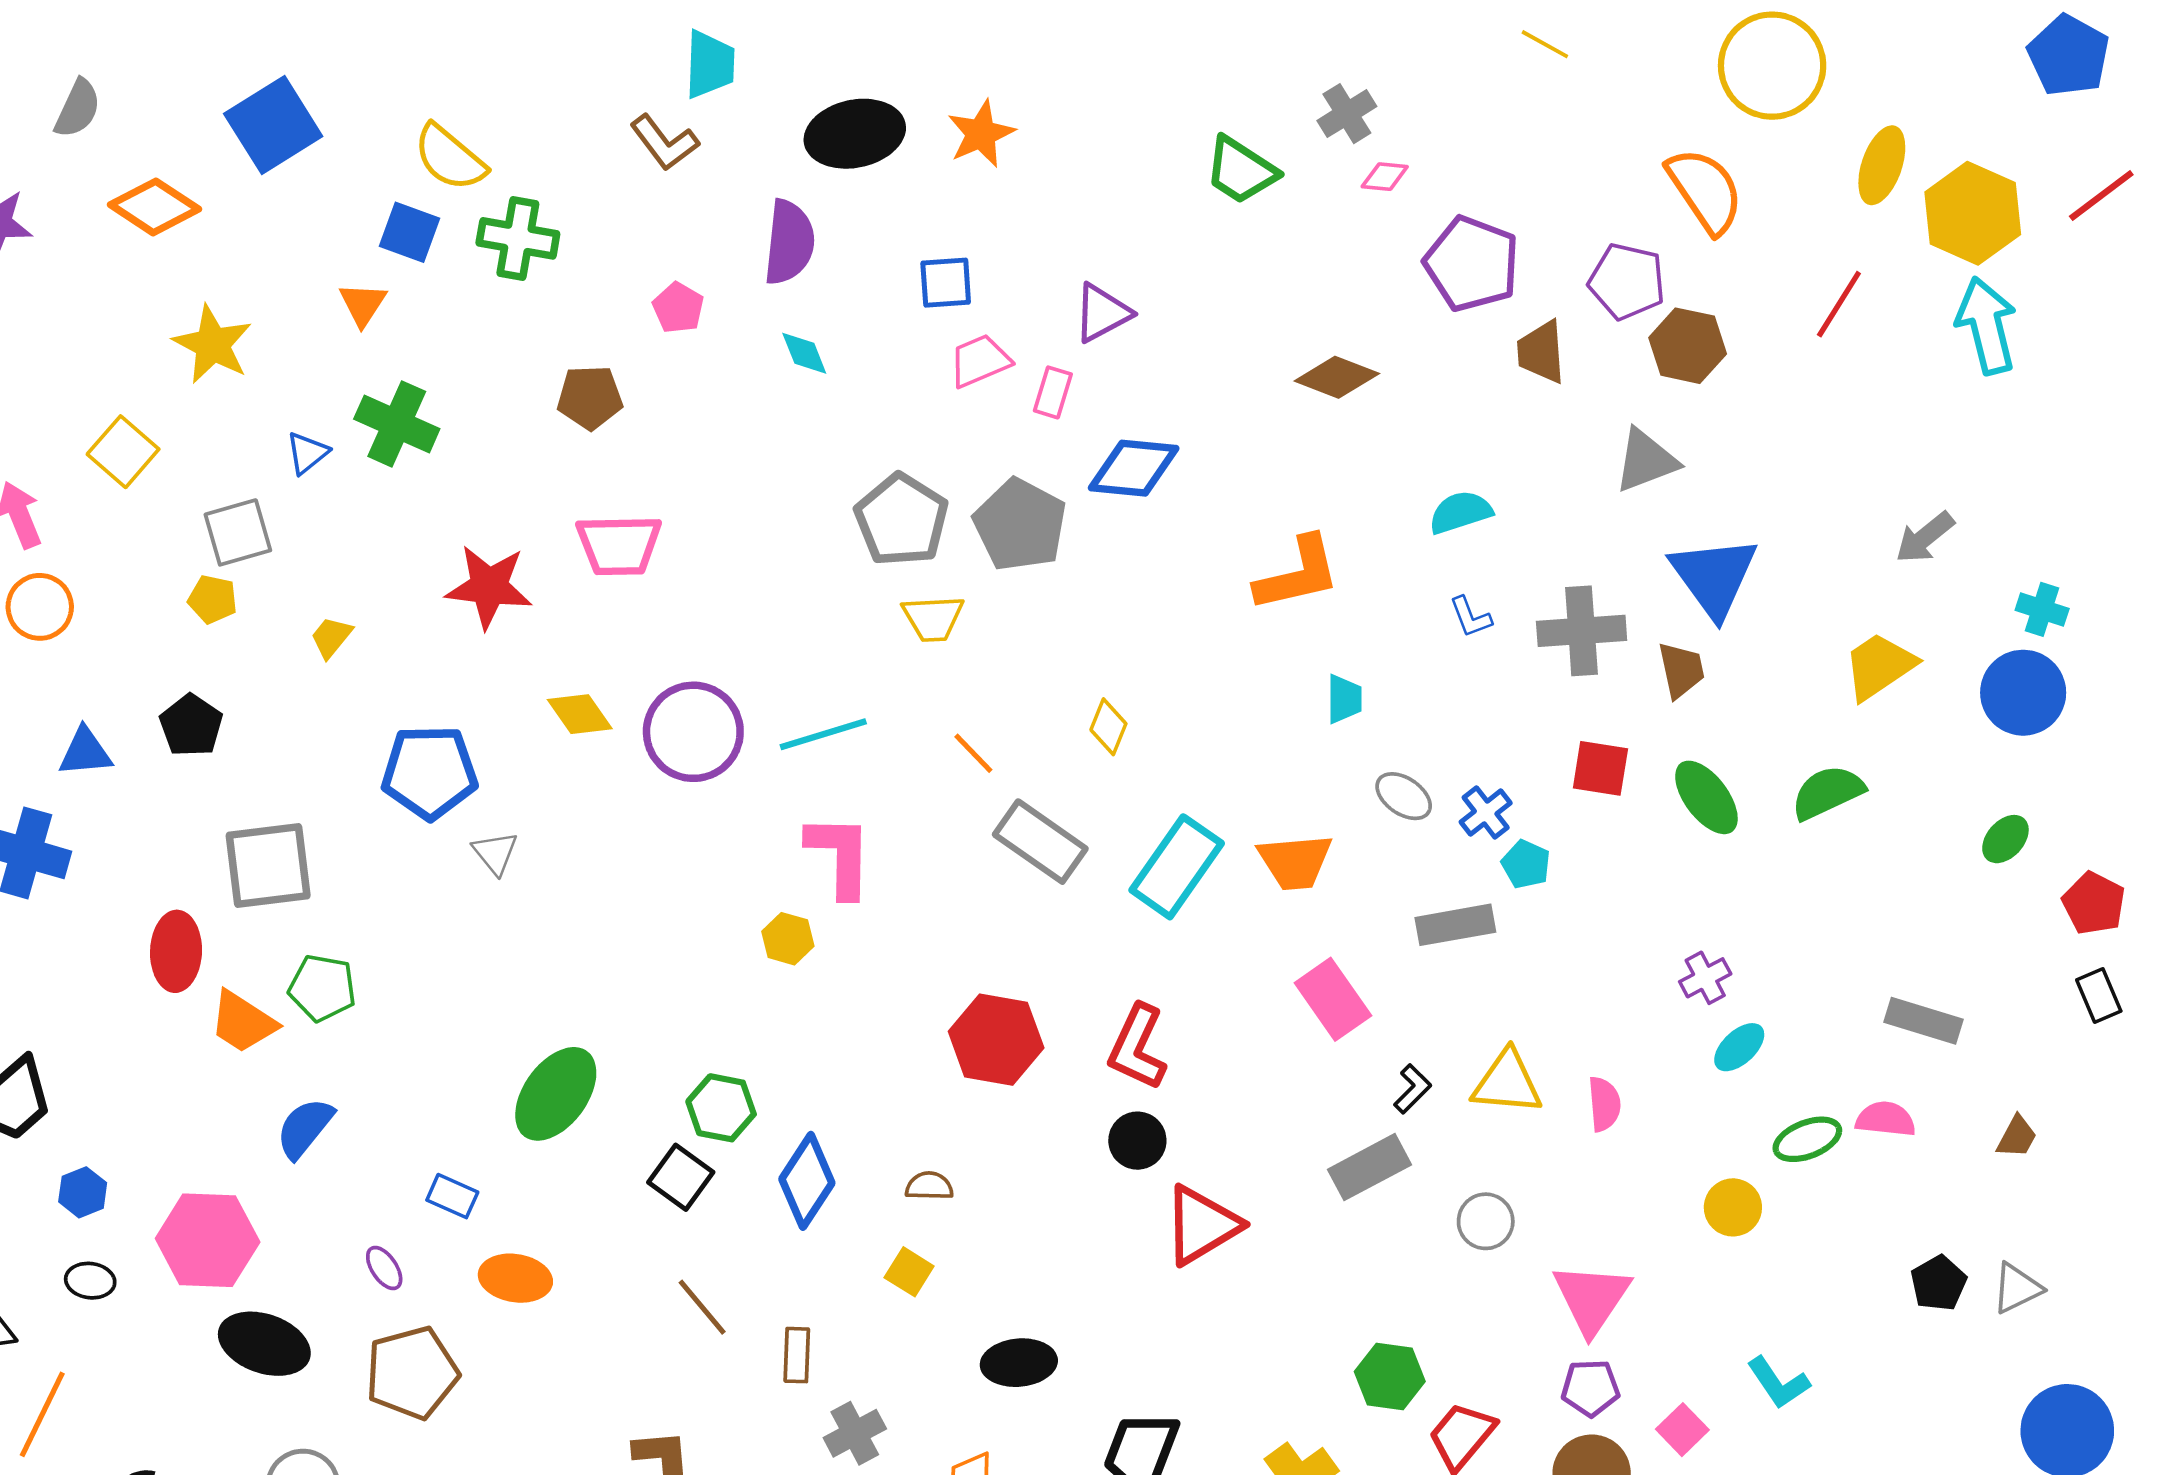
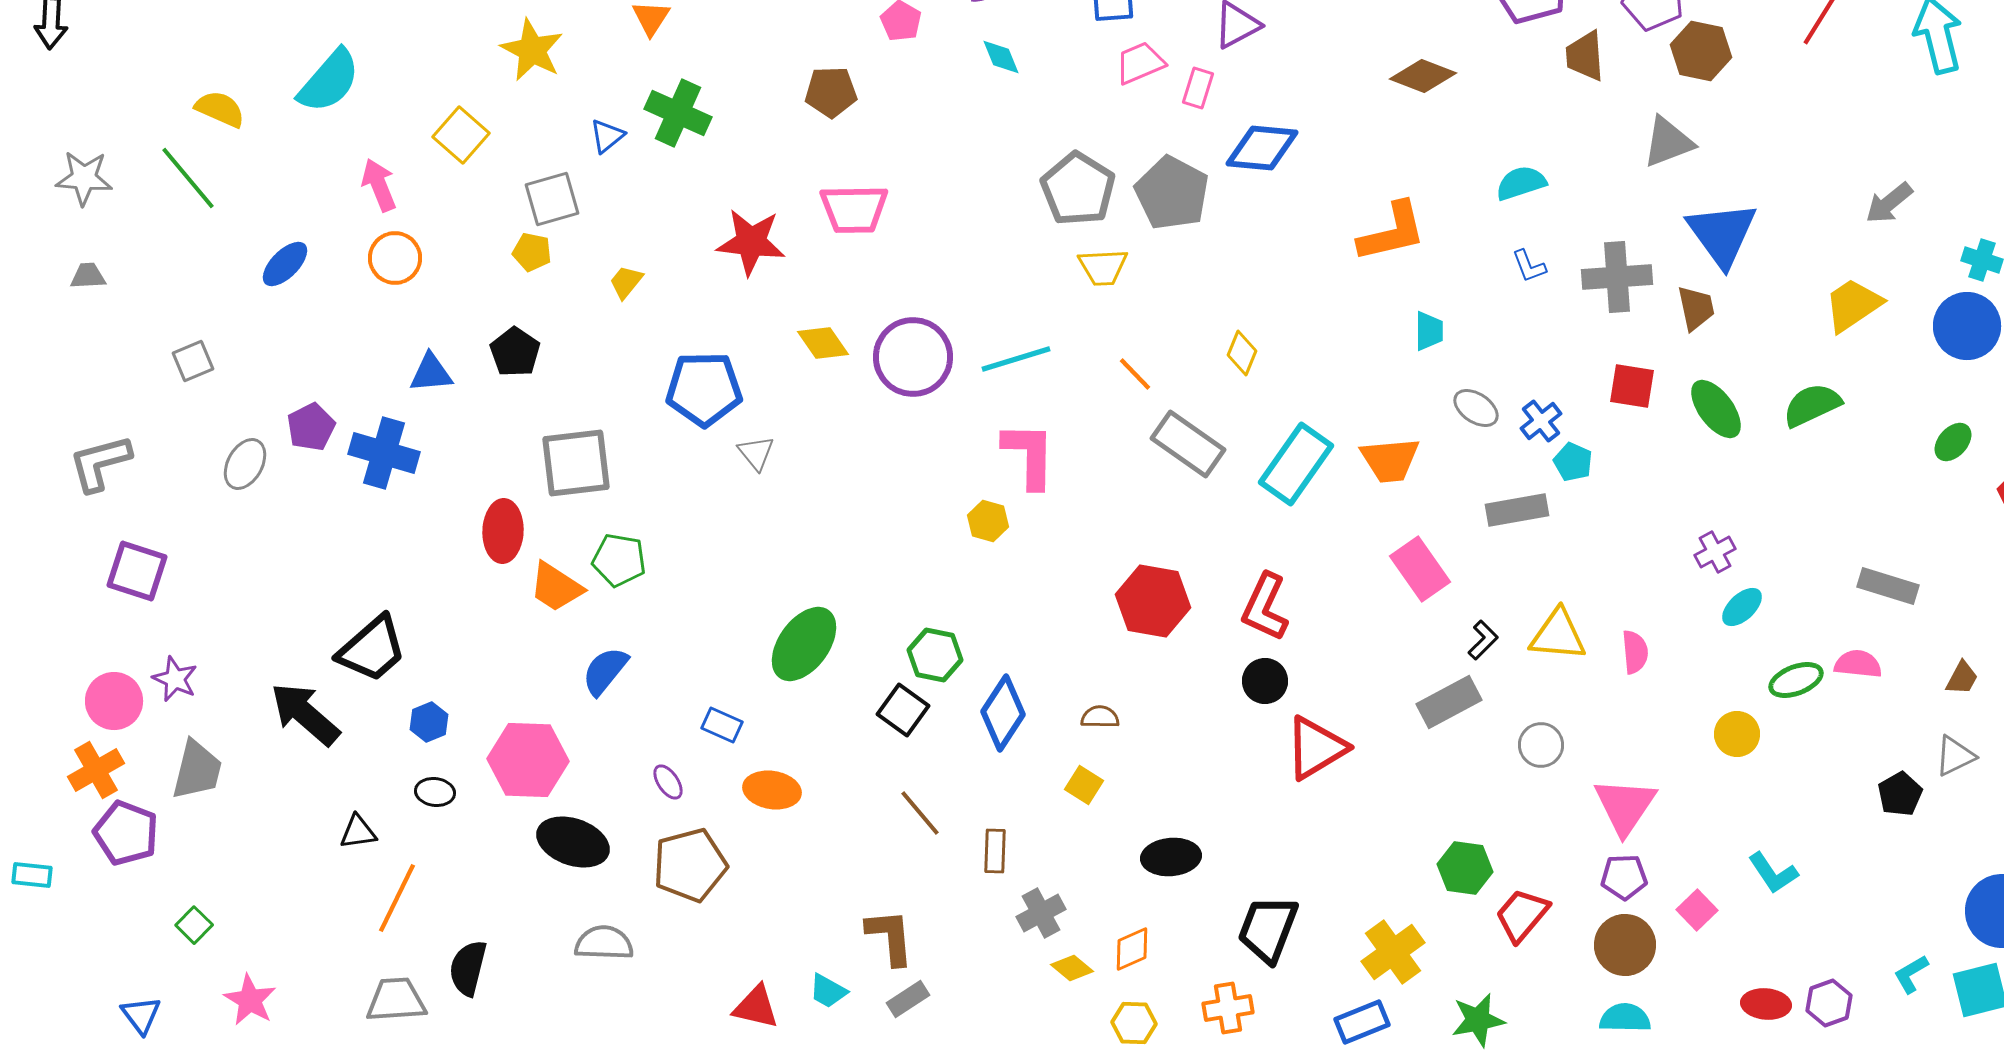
gray triangle: (2017, 1288) -> (1955, 756), moved

